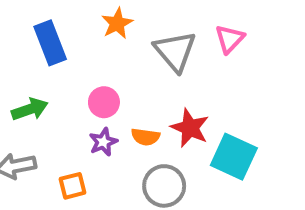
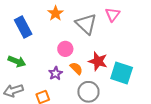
pink circle: (104, 102) -> (65, 49), moved
green arrow: (30, 109) -> (17, 61), turned 48
orange semicircle: (145, 137) -> (76, 68), turned -136

